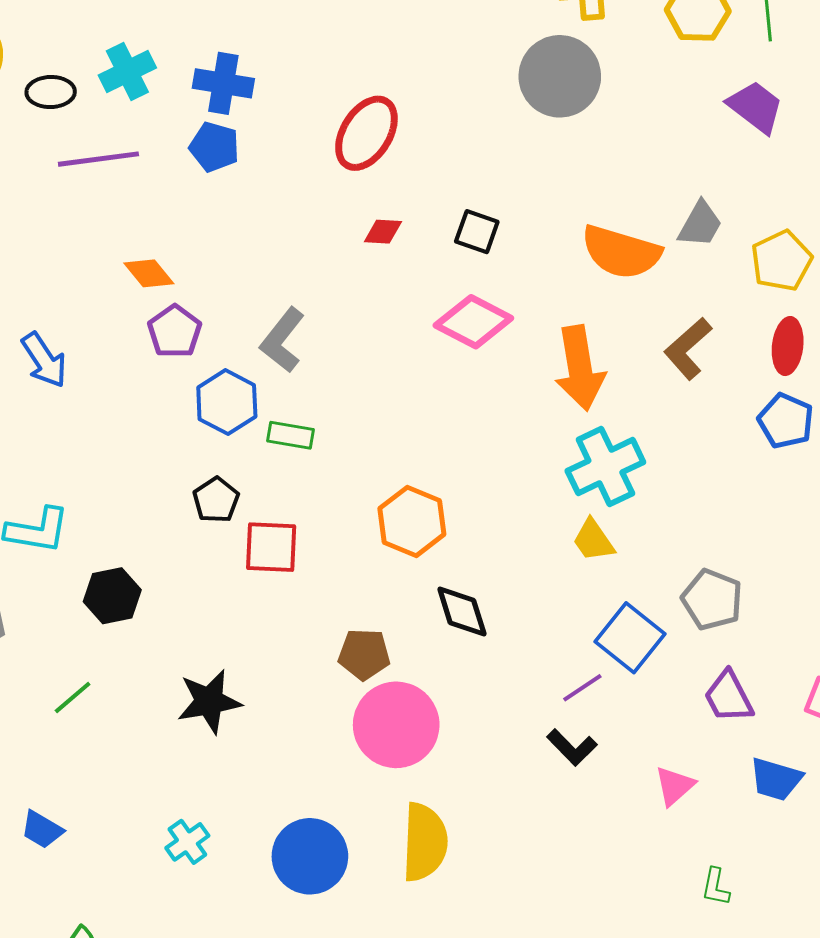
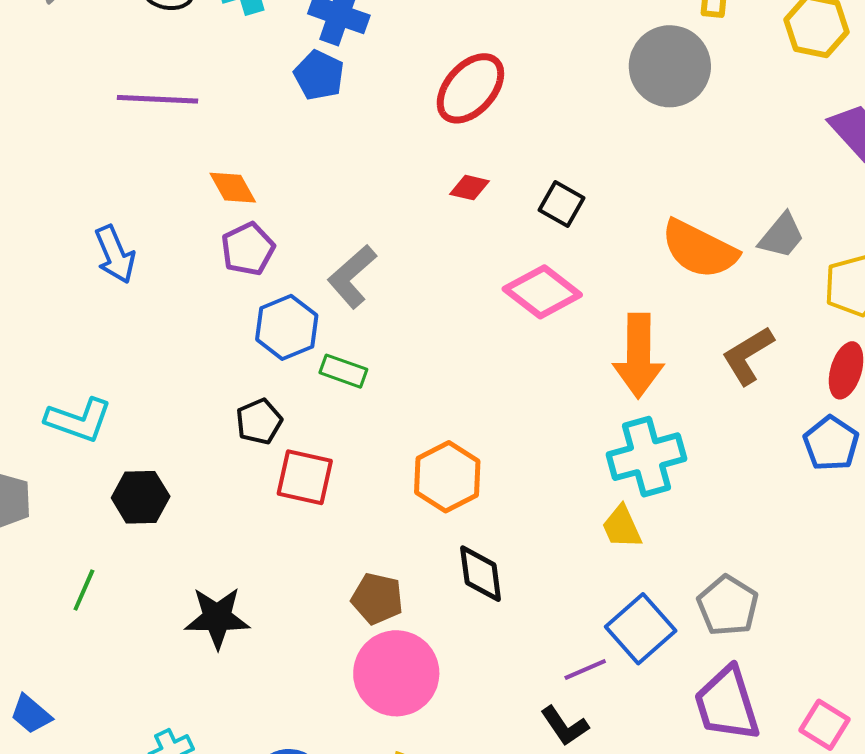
purple line: (98, 159) -> (158, 99), moved
green line: (73, 697) -> (84, 590), turned -36
purple trapezoid: (729, 697) -> (727, 704), size x1.4

